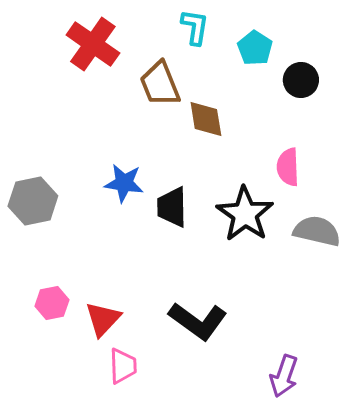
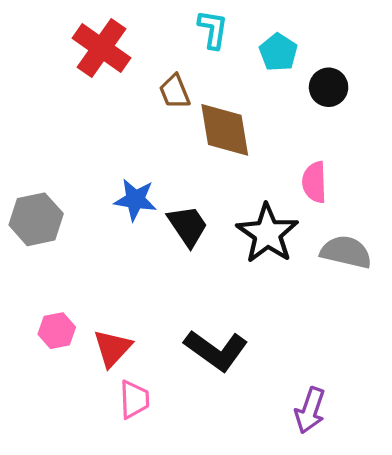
brown trapezoid: (160, 84) -> (175, 92), size x0.7
brown diamond: (206, 119) -> (225, 130), size x1.4
black trapezoid: (172, 207) -> (188, 226), turned 147

